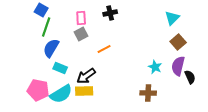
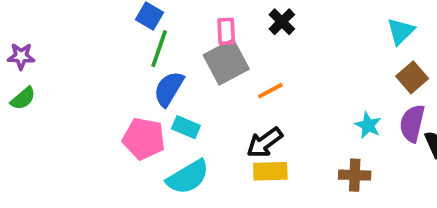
black cross: (110, 13) -> (282, 22), turned -32
gray square: (81, 34) -> (226, 62), size x1.6
black arrow: (86, 76) -> (265, 142), moved
pink pentagon: (38, 90) -> (144, 139), moved
yellow rectangle: (84, 91) -> (270, 171), moved

